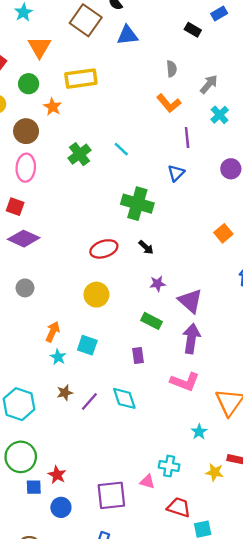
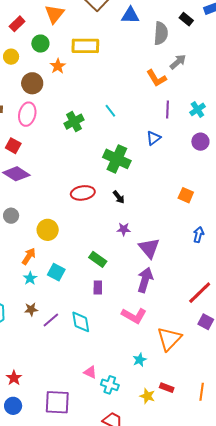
gray semicircle: (172, 69) -> (161, 33), moved, size x1.6
gray arrow: (209, 84) -> (178, 62), moved
cyan cross: (220, 115) -> (197, 109), moved
green cross: (79, 154) -> (74, 122), moved
orange square: (223, 233) -> (186, 195), turned -35
yellow circle: (96, 295) -> (48, 230), moved
green rectangle: (151, 321) -> (98, 259), moved
pink triangle: (147, 482) -> (90, 372), moved

